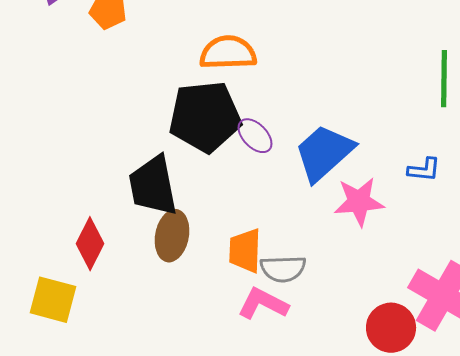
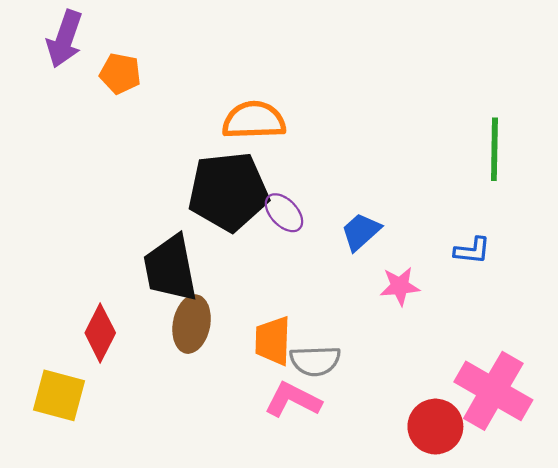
blue trapezoid: (324, 153) -> (361, 232), size x0.6
pink star: (359, 202) -> (400, 286), size x0.7

